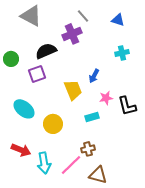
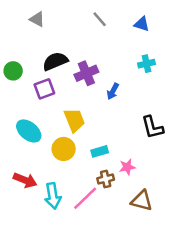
gray triangle: (31, 16) -> (37, 19), size x0.6
purple cross: (72, 34) -> (86, 73), moved
yellow trapezoid: (73, 90) -> (74, 120), moved
pink star: (106, 98) -> (127, 167), moved
cyan rectangle: (92, 117) -> (100, 151), moved
brown triangle: (98, 175) -> (142, 201), moved

